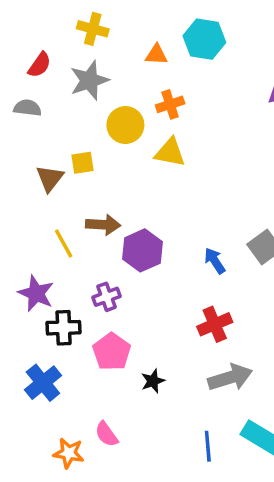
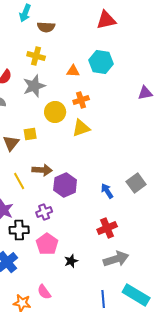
yellow triangle: (170, 153) -> (81, 128), turned -30

